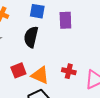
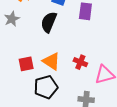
red square: (18, 70) -> (26, 64), moved

